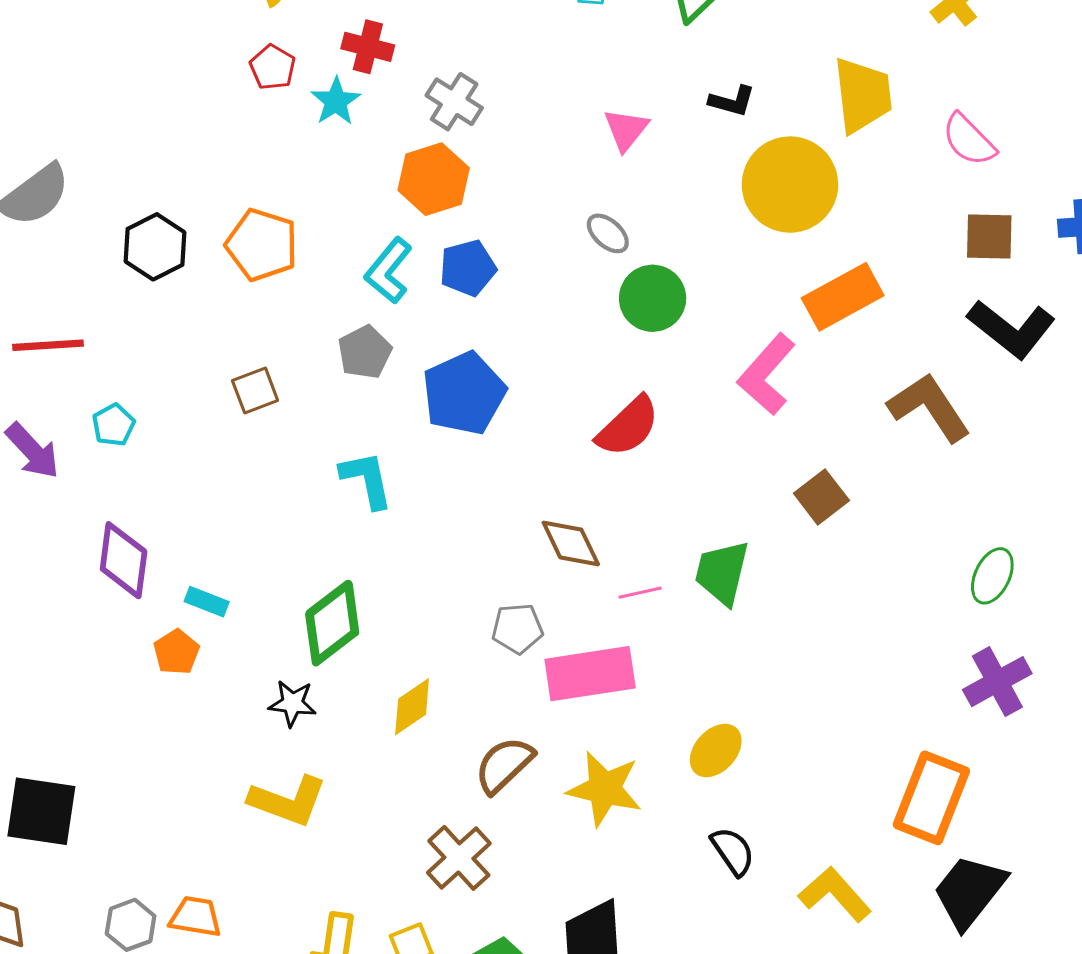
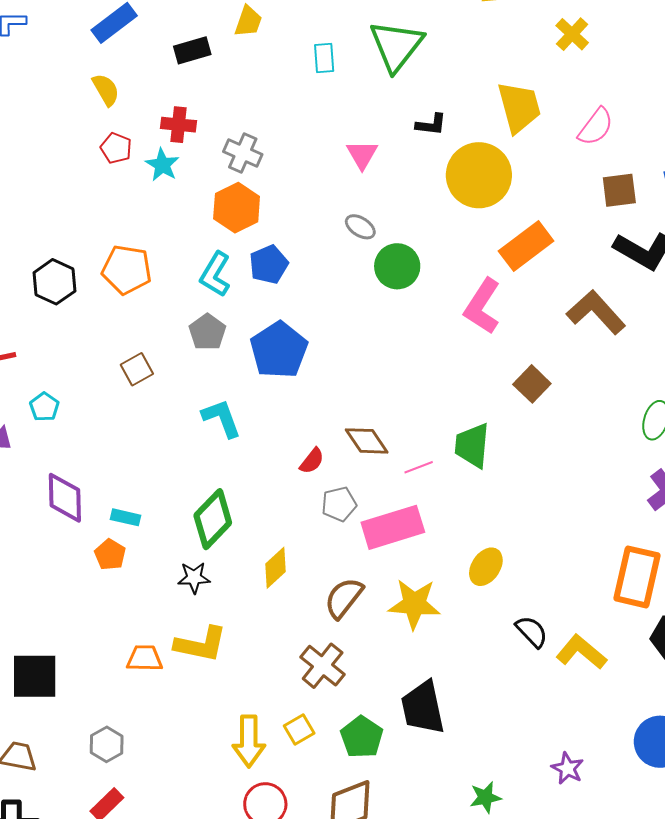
pink semicircle: (969, 140) -> (596, 127), turned -90
red semicircle: (628, 427) -> (312, 461), moved, size x0.6
black semicircle: (733, 851) -> (532, 632), moved
orange trapezoid: (196, 917) -> (145, 658), moved

